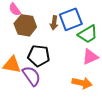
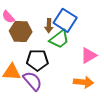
blue square: (71, 19) -> (65, 20), turned -30
green trapezoid: (88, 34) -> (59, 39), moved

